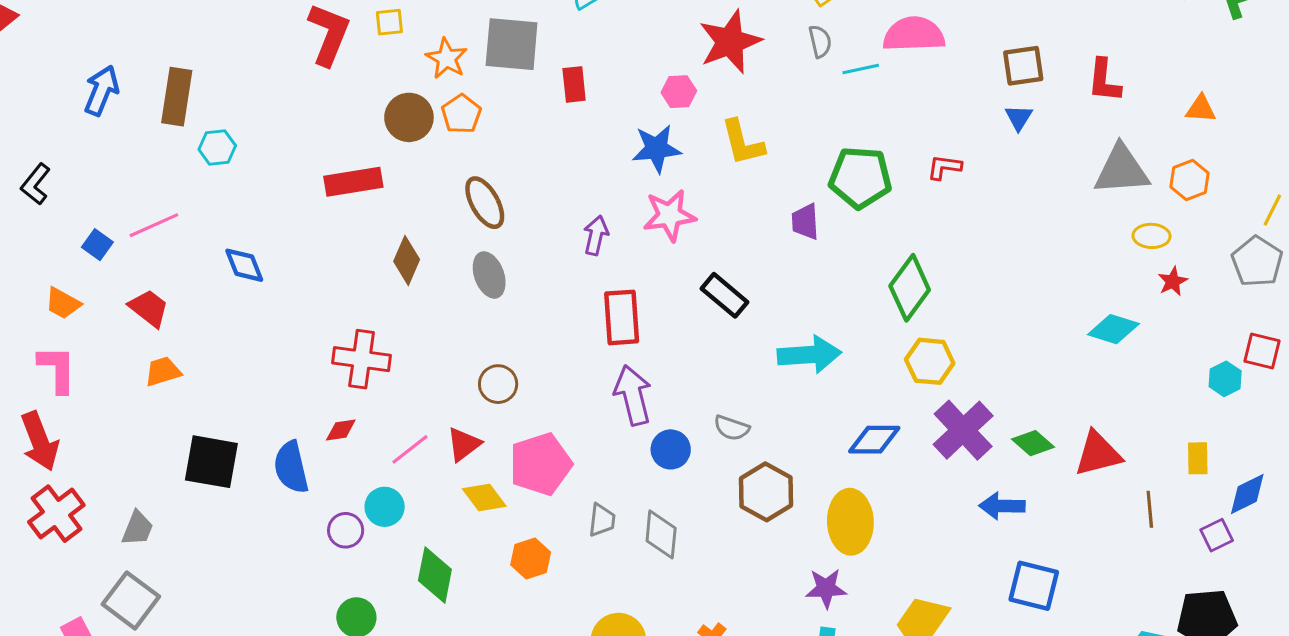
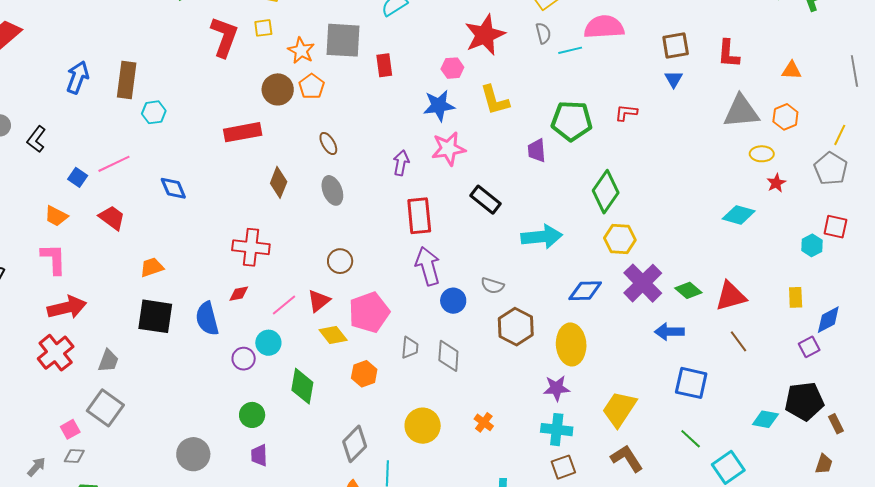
brown ellipse: (485, 203) -> (328, 144), size x0.7
orange trapezoid: (163, 372) -> (152, 267), moved
red arrow: (40, 441) -> (67, 307), moved, turned -81
brown line: (1150, 509) -> (739, 341), moved, turned -30

